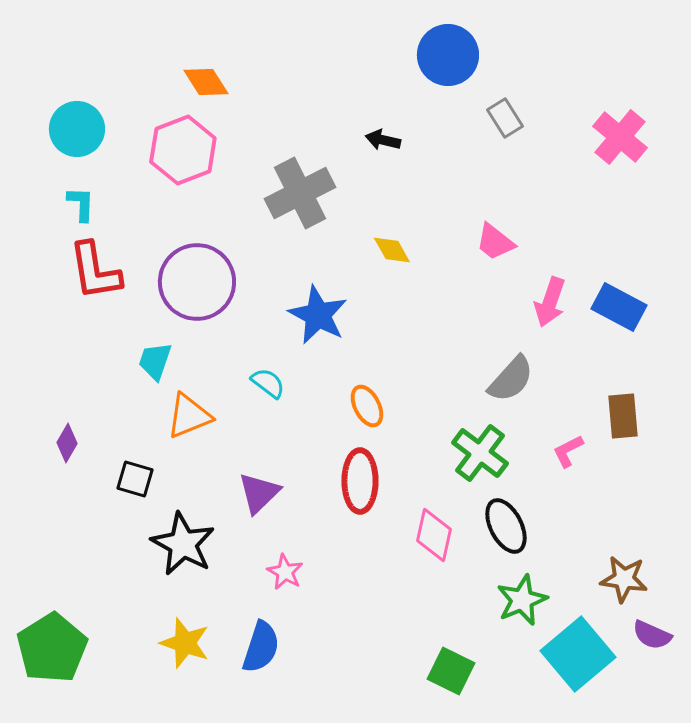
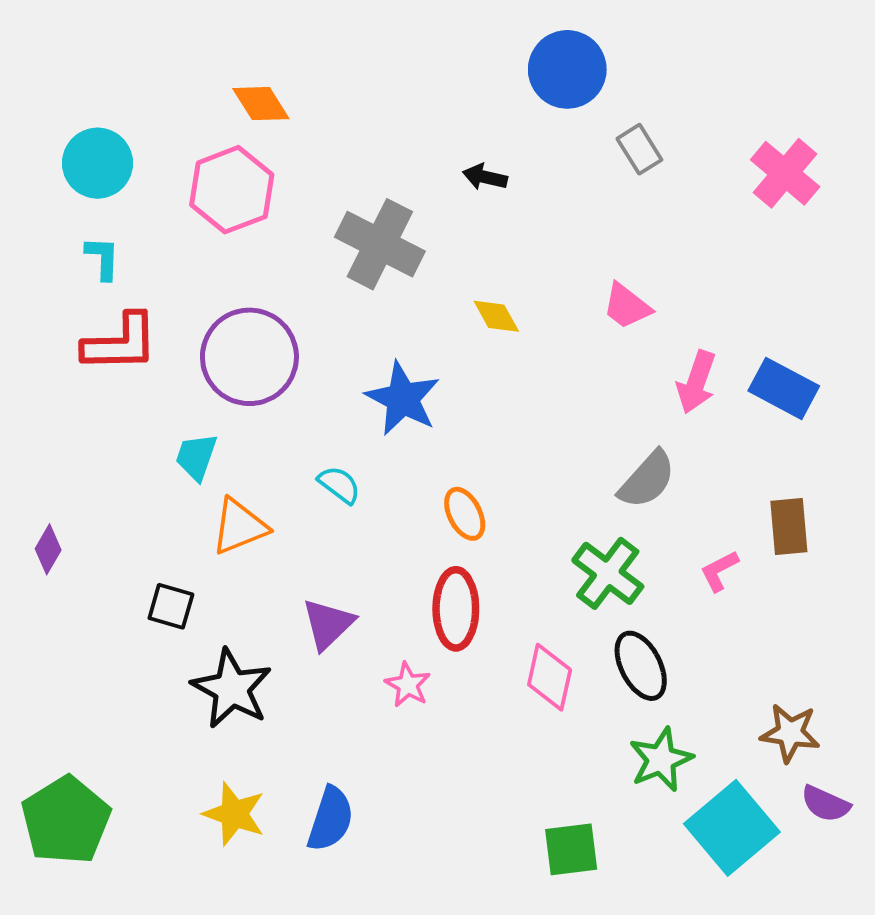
gray cross: (300, 193) -> (380, 244), turned -36
red L-shape: (95, 271) -> (120, 343), turned -82
purple diamond: (67, 443) -> (48, 549), moved
pink star: (285, 572) -> (408, 685), moved
green square: (451, 671) -> (571, 849), turned -33

